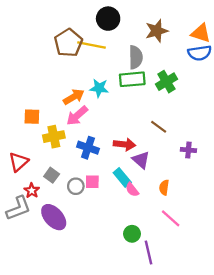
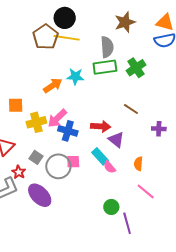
black circle: (108, 19) -> (65, 18), moved
pink arrow: (77, 116) -> (57, 118), moved
gray circle: (76, 186) -> (58, 166), size x1.6

